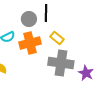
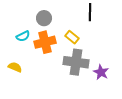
black line: (46, 13) -> (90, 12), moved

